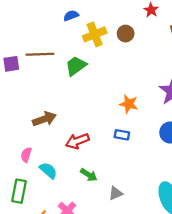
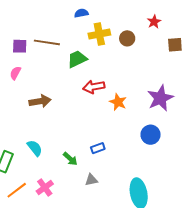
blue rectangle: (122, 135) -> (98, 148), moved, turned -40
red arrow: (77, 141) -> (94, 87), moved
pink semicircle: (26, 155) -> (15, 73), moved

